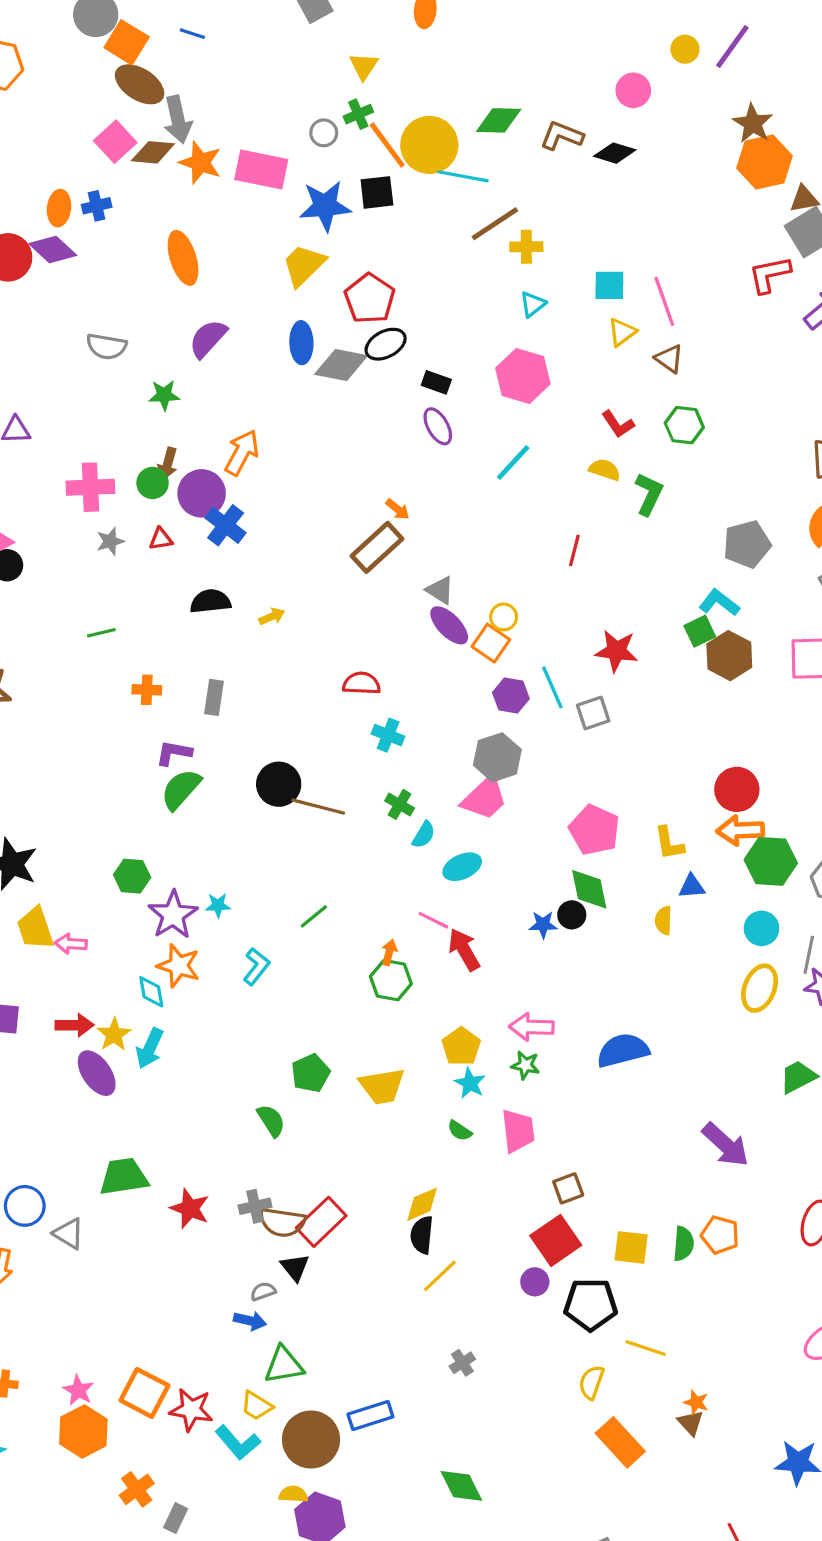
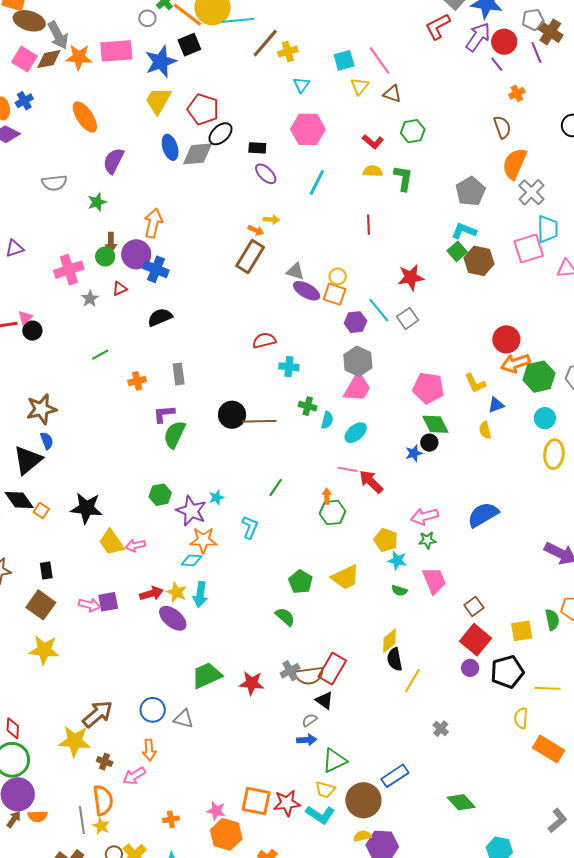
yellow arrow: (272, 616) -> (271, 220), moved, turned 42
cyan diamond: (151, 992) -> (192, 560), turned -60

